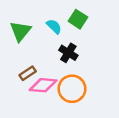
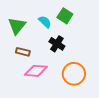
brown rectangle: (28, 73) -> (23, 52), moved, turned 48
orange circle: (72, 89) -> (74, 74), moved

